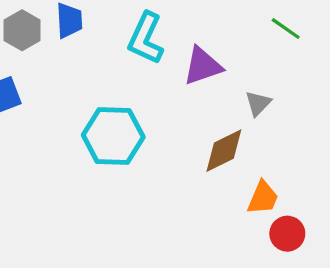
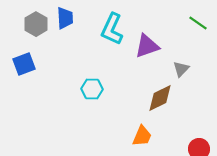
cyan hexagon: (113, 136) -> (92, 89), size x0.6
orange trapezoid: (263, 198) -> (142, 136), moved

